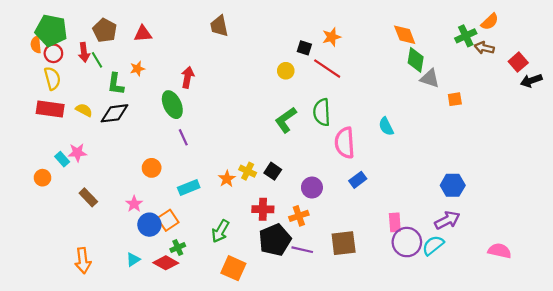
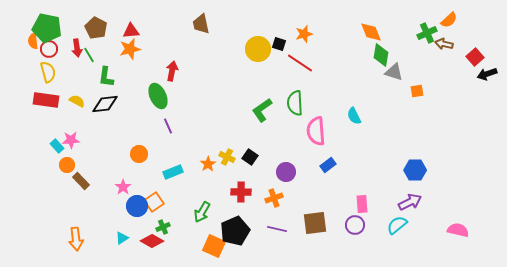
orange star: (137, 69) -> (130, 49), moved, size x1.5
yellow circle: (286, 71) -> (258, 49), moved, size x1.6
orange circle: (43, 178) -> (67, 165), moved
black pentagon: (275, 240) -> (235, 231), moved
purple circle: (407, 242) -> (355, 225), moved, size x0.7

